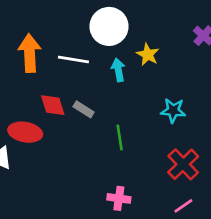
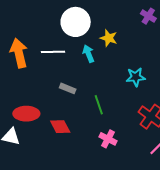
red diamond: (53, 105) -> (60, 127), moved
pink cross: (119, 198) -> (108, 139), moved, turned 30

